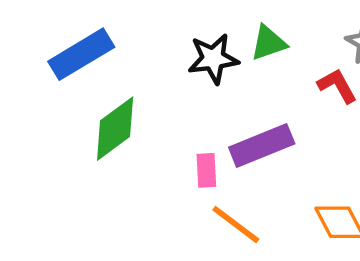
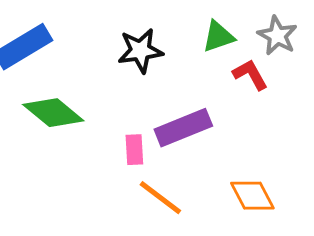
green triangle: (269, 43) -> (218, 37), moved
green diamond: (115, 129) -> (53, 113), turned 76

